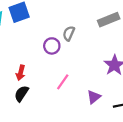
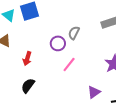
red arrow: (21, 73) -> (27, 59), moved
pink line: (63, 82) -> (69, 64), moved

